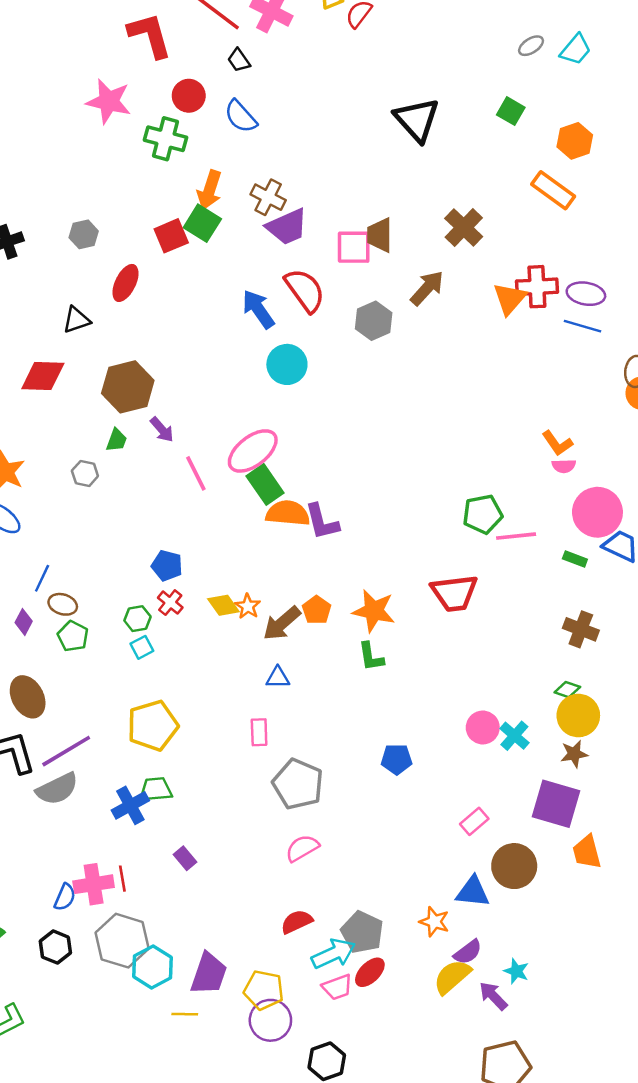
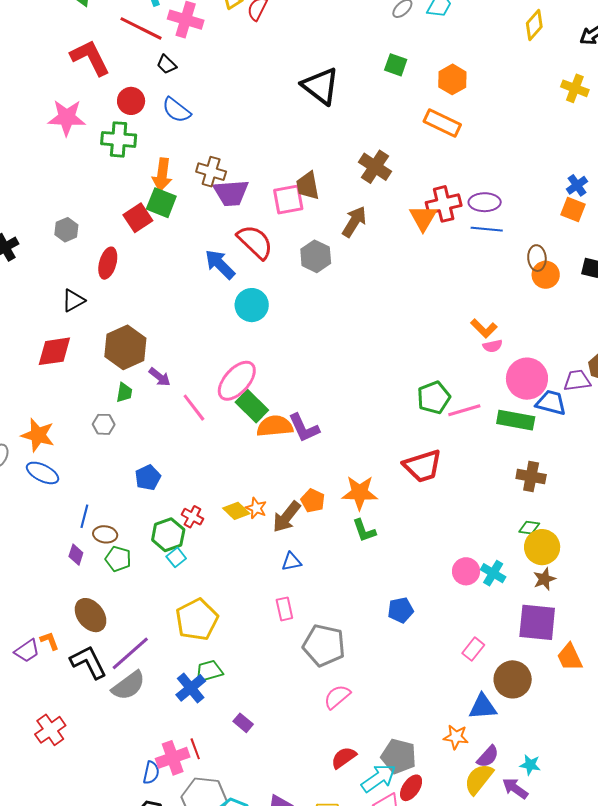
purple trapezoid: (287, 227) -> (231, 193), turned 30
green rectangle: (575, 559) -> (516, 420), size x1.8
blue pentagon: (167, 566) -> (148, 478), moved, turned -30
green hexagon: (137, 619) -> (168, 535), size x1.5

